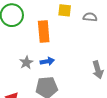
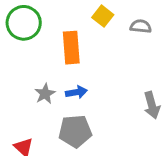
yellow square: (65, 10) -> (103, 16), turned 32

